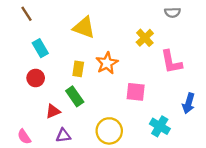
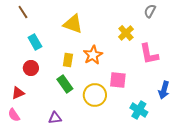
gray semicircle: (172, 12) -> (150, 11), turned 120
red triangle: (53, 111) -> (18, 93), moved
yellow circle: (109, 131) -> (95, 95), moved
pink semicircle: (24, 137) -> (14, 115), moved

